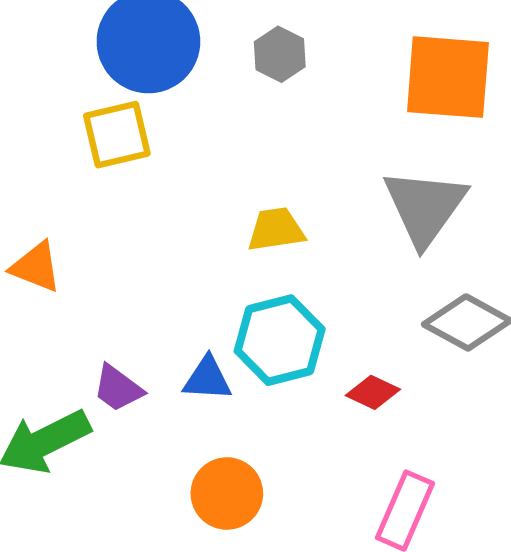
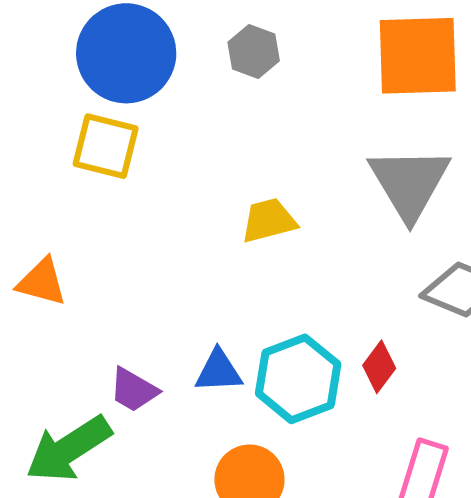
yellow square: (117, 135) -> (106, 146), turned 34
cyan hexagon: (280, 340) -> (298, 379), moved
red diamond: (373, 392) -> (379, 367), turned -72

